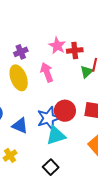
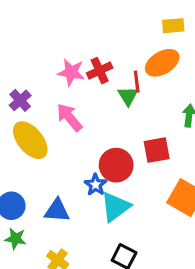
blue star: (49, 118) -> (96, 185), size x0.6

